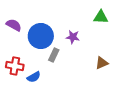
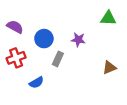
blue circle: (41, 36) -> (44, 39), size x0.7
red cross: (15, 66) -> (16, 58), moved, turned -30

